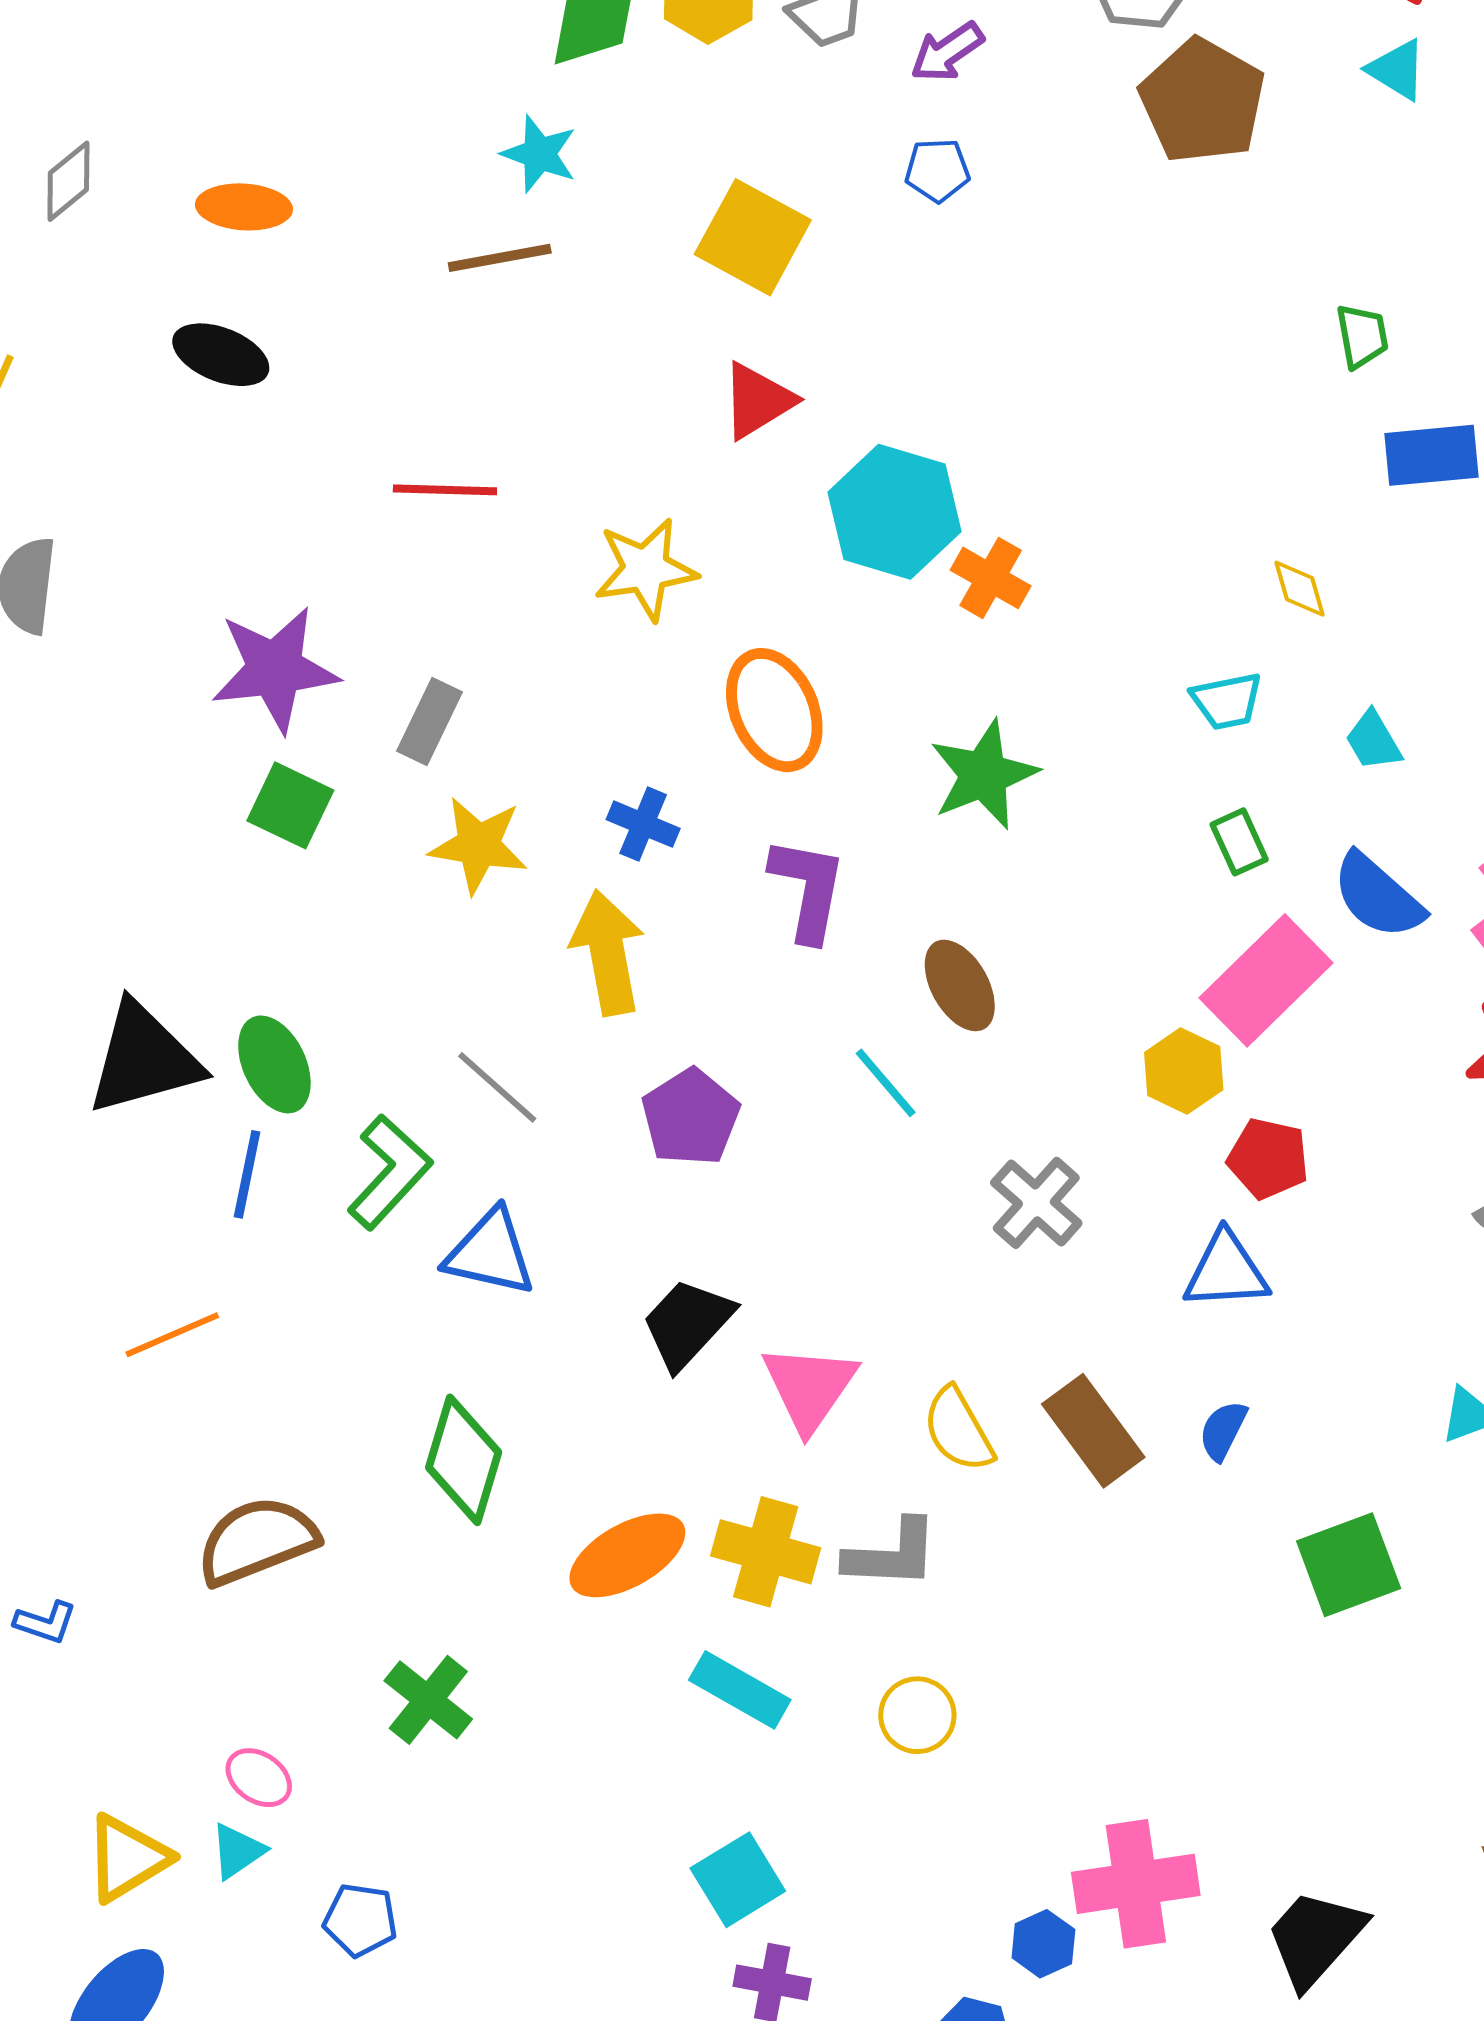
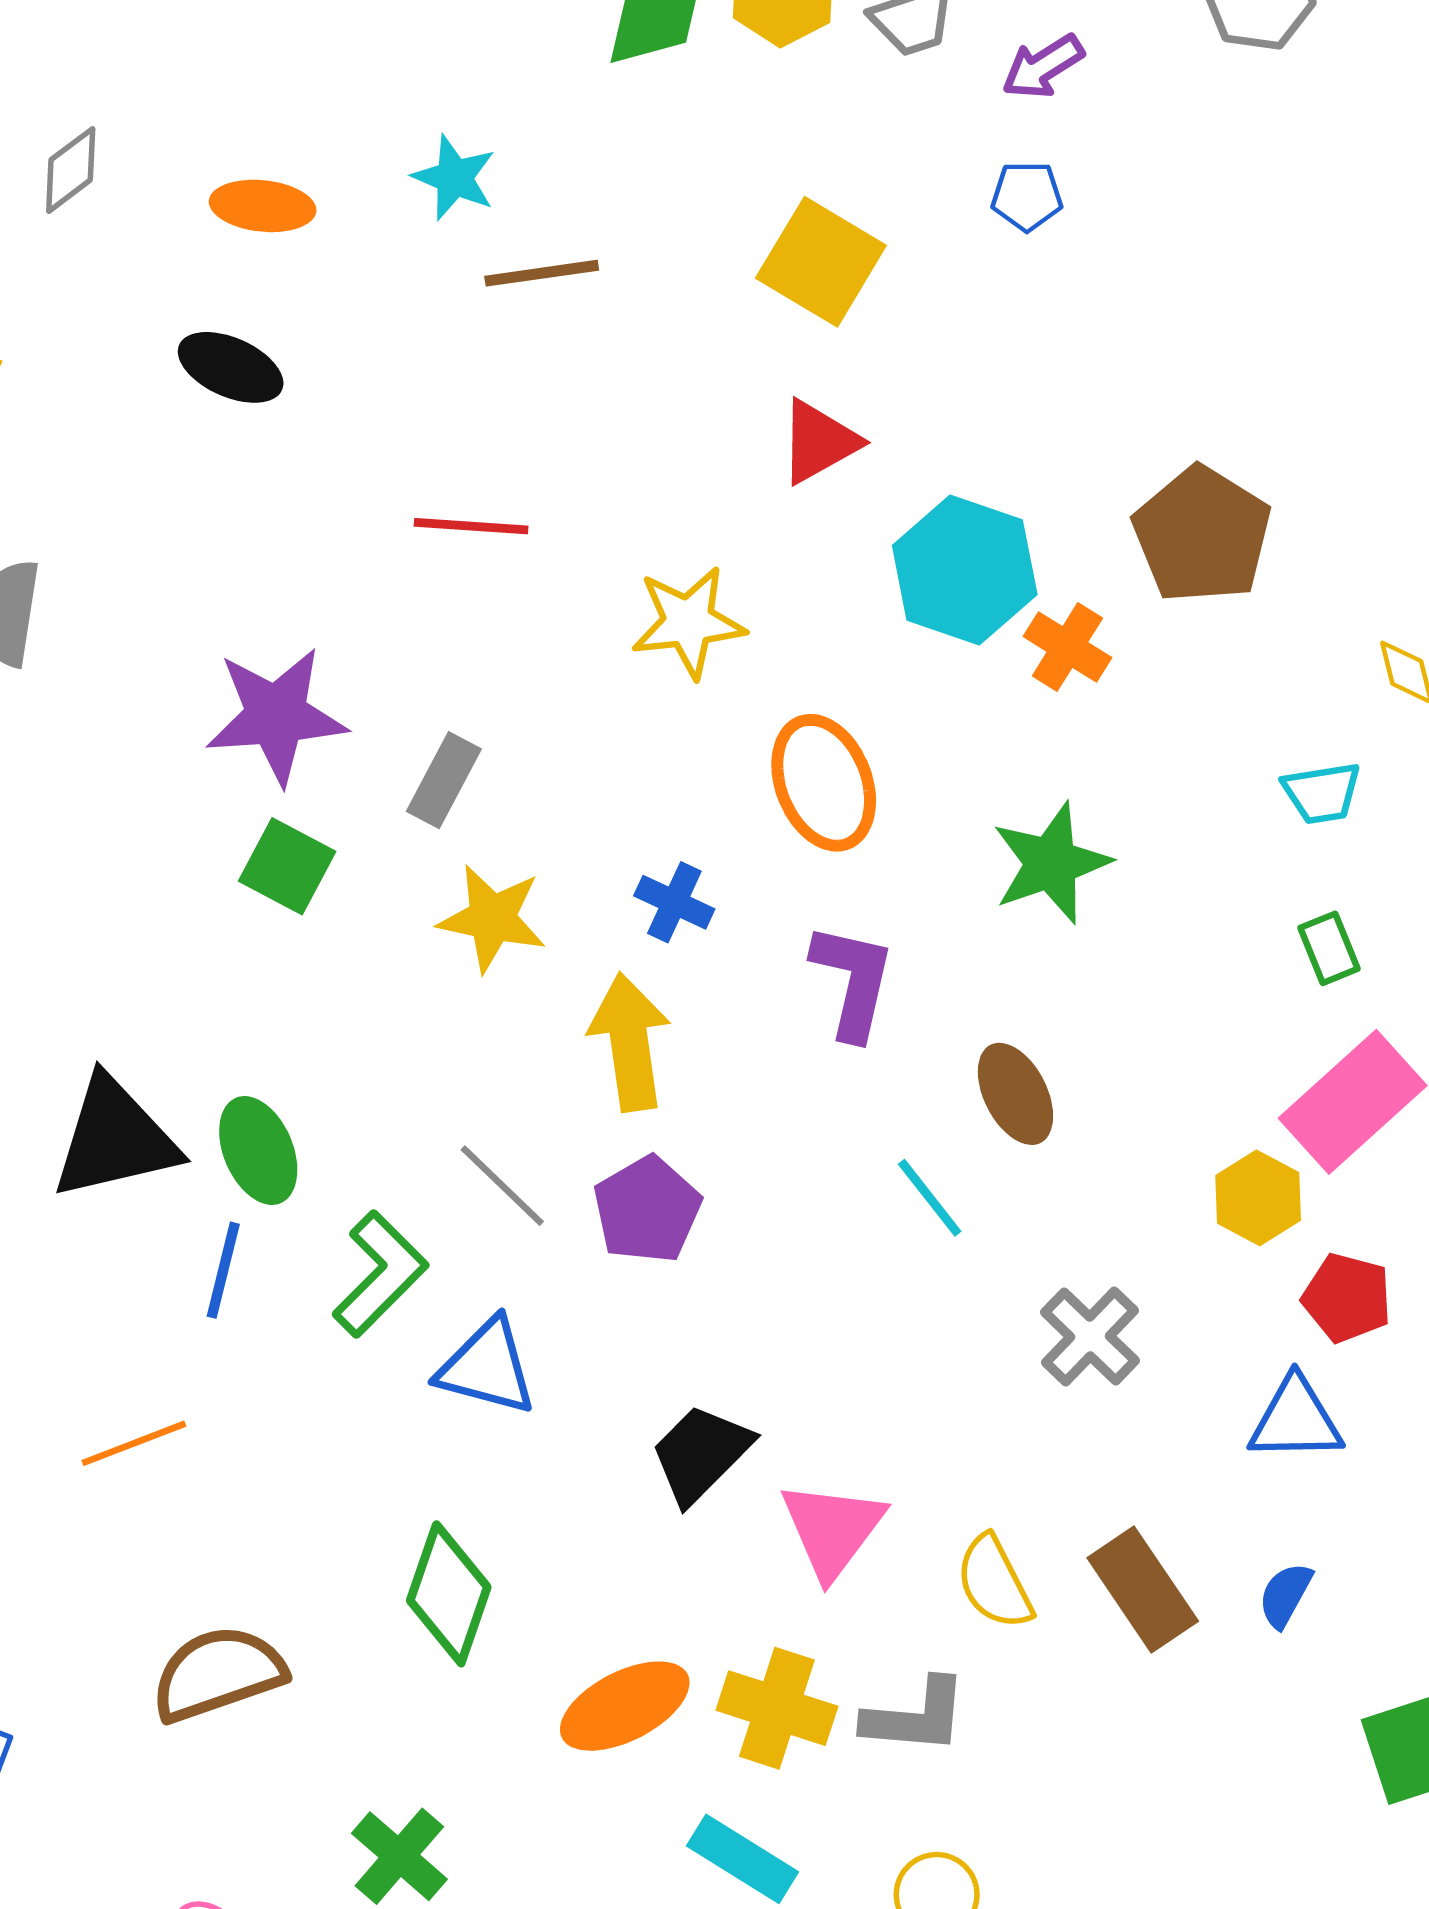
brown pentagon: (1203, 101) -> (1202, 535), moved
cyan star: (539, 154) -> (454, 178), moved
purple pentagon: (691, 1117) -> (647, 1210), moved

